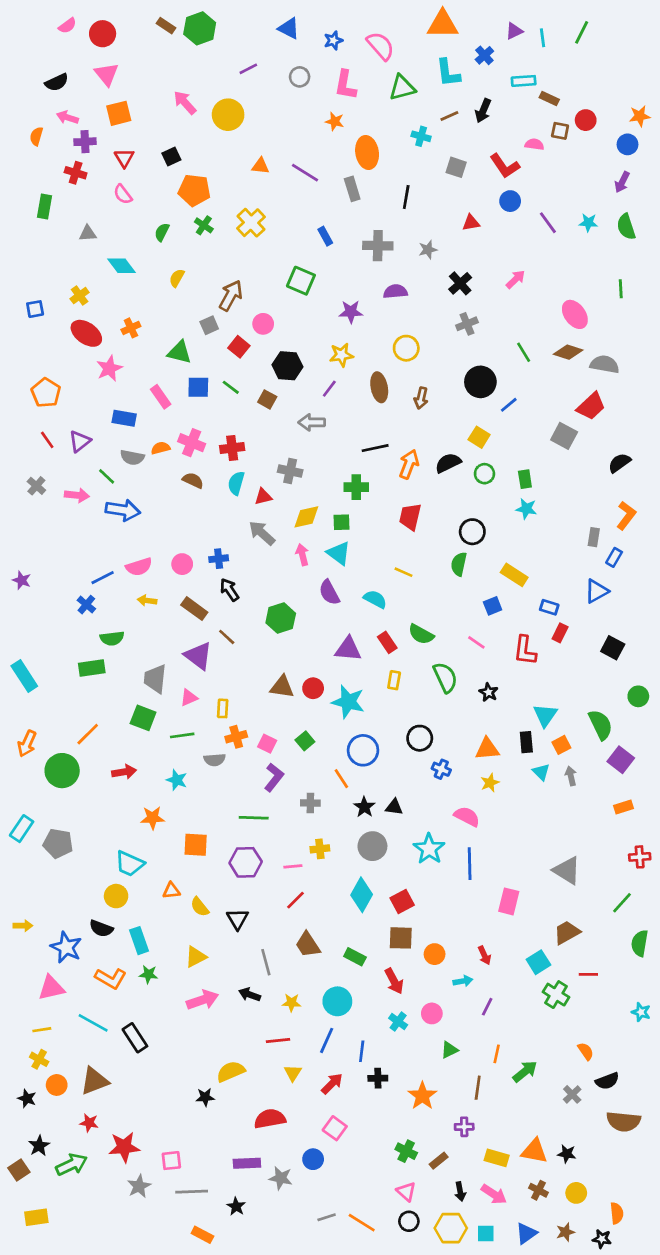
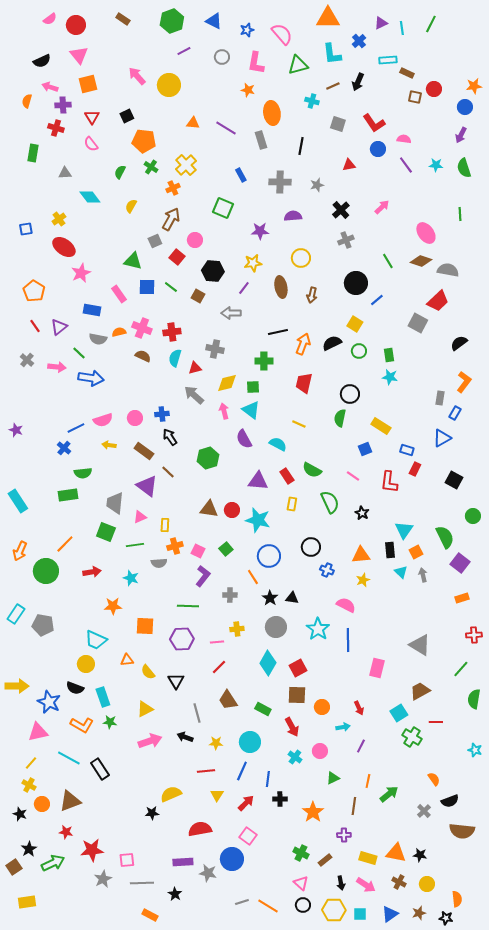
green hexagon: (200, 28) -> (172, 21), moved
pink semicircle: (534, 144) -> (404, 139), moved
orange cross: (131, 328) -> (173, 188), moved
yellow arrow: (23, 926) -> (17, 686), size x1.6
yellow line: (42, 1030) -> (31, 763), turned -40
blue circle: (313, 1159) -> (232, 859), size x1.5

